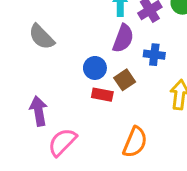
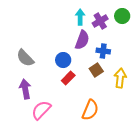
gray semicircle: (42, 37) -> (25, 58), moved
brown square: (125, 80) -> (96, 70), moved
red rectangle: (102, 95) -> (68, 78), turned -56

